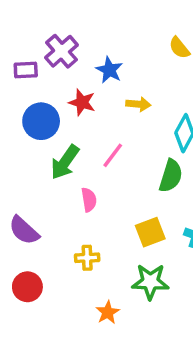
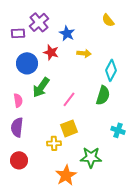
pink line: (113, 155) -> (69, 99), moved
pink semicircle: (89, 200) -> (18, 100), moved
purple semicircle: (24, 230) -> (17, 127), turned 54
yellow square: (150, 232) -> (69, 128), moved
orange star: (108, 312) -> (66, 175), size x1.5

